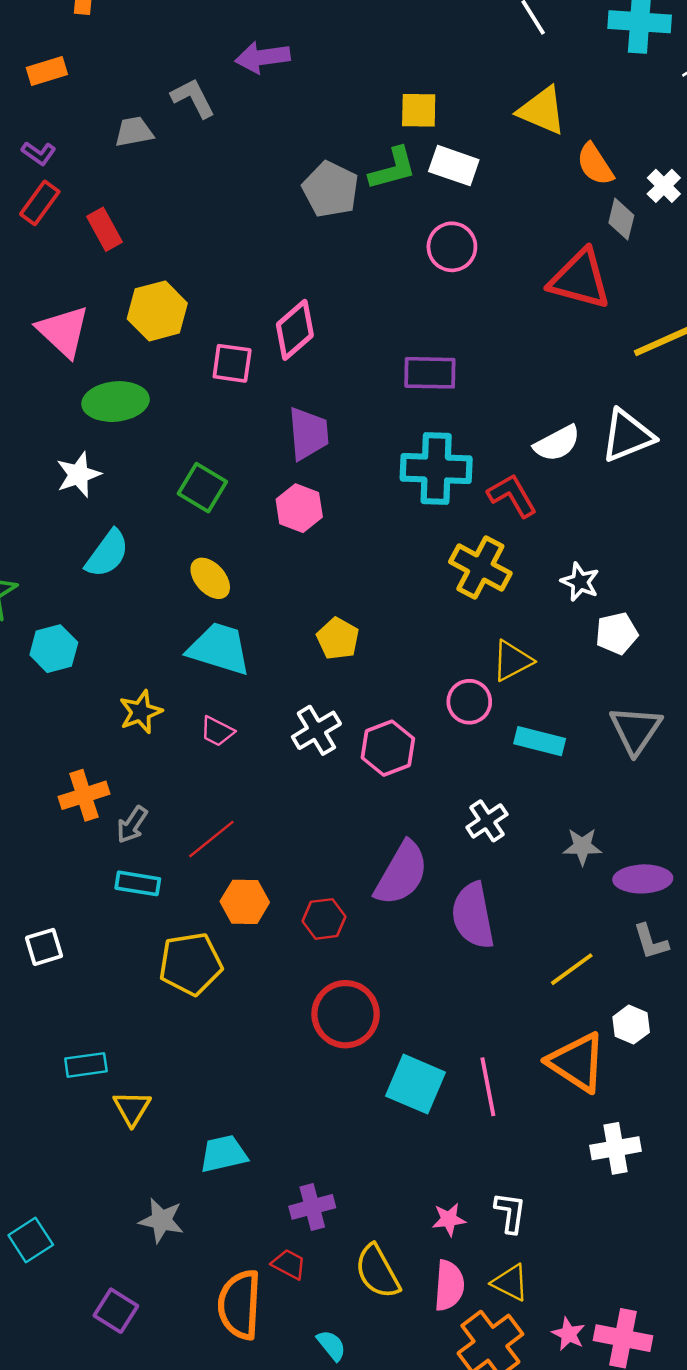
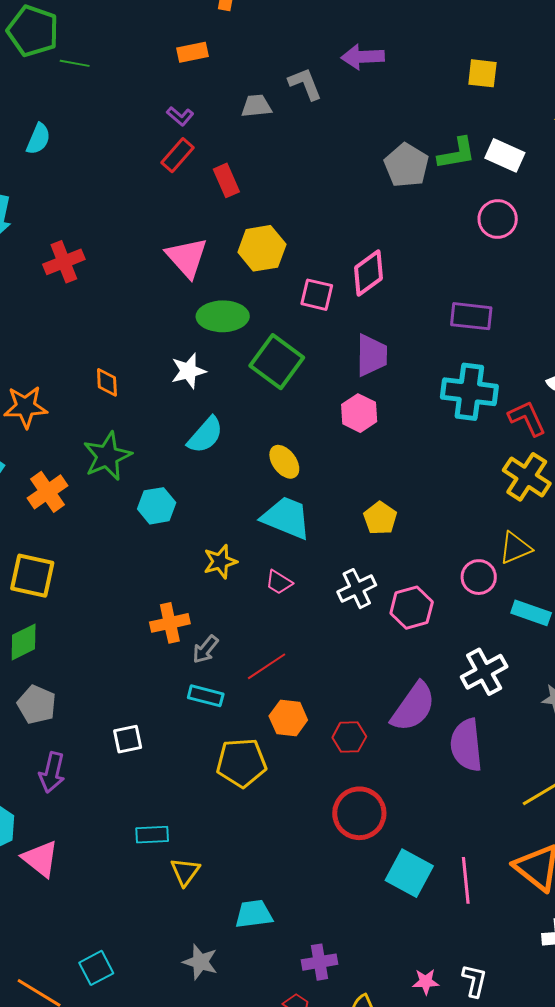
yellow square: (419, 110) -> (482, 73), moved
green square: (202, 488) -> (277, 362), moved, size x1.4
yellow cross: (480, 568) -> (527, 477), moved
white cross: (487, 821) -> (484, 672), size x1.4

